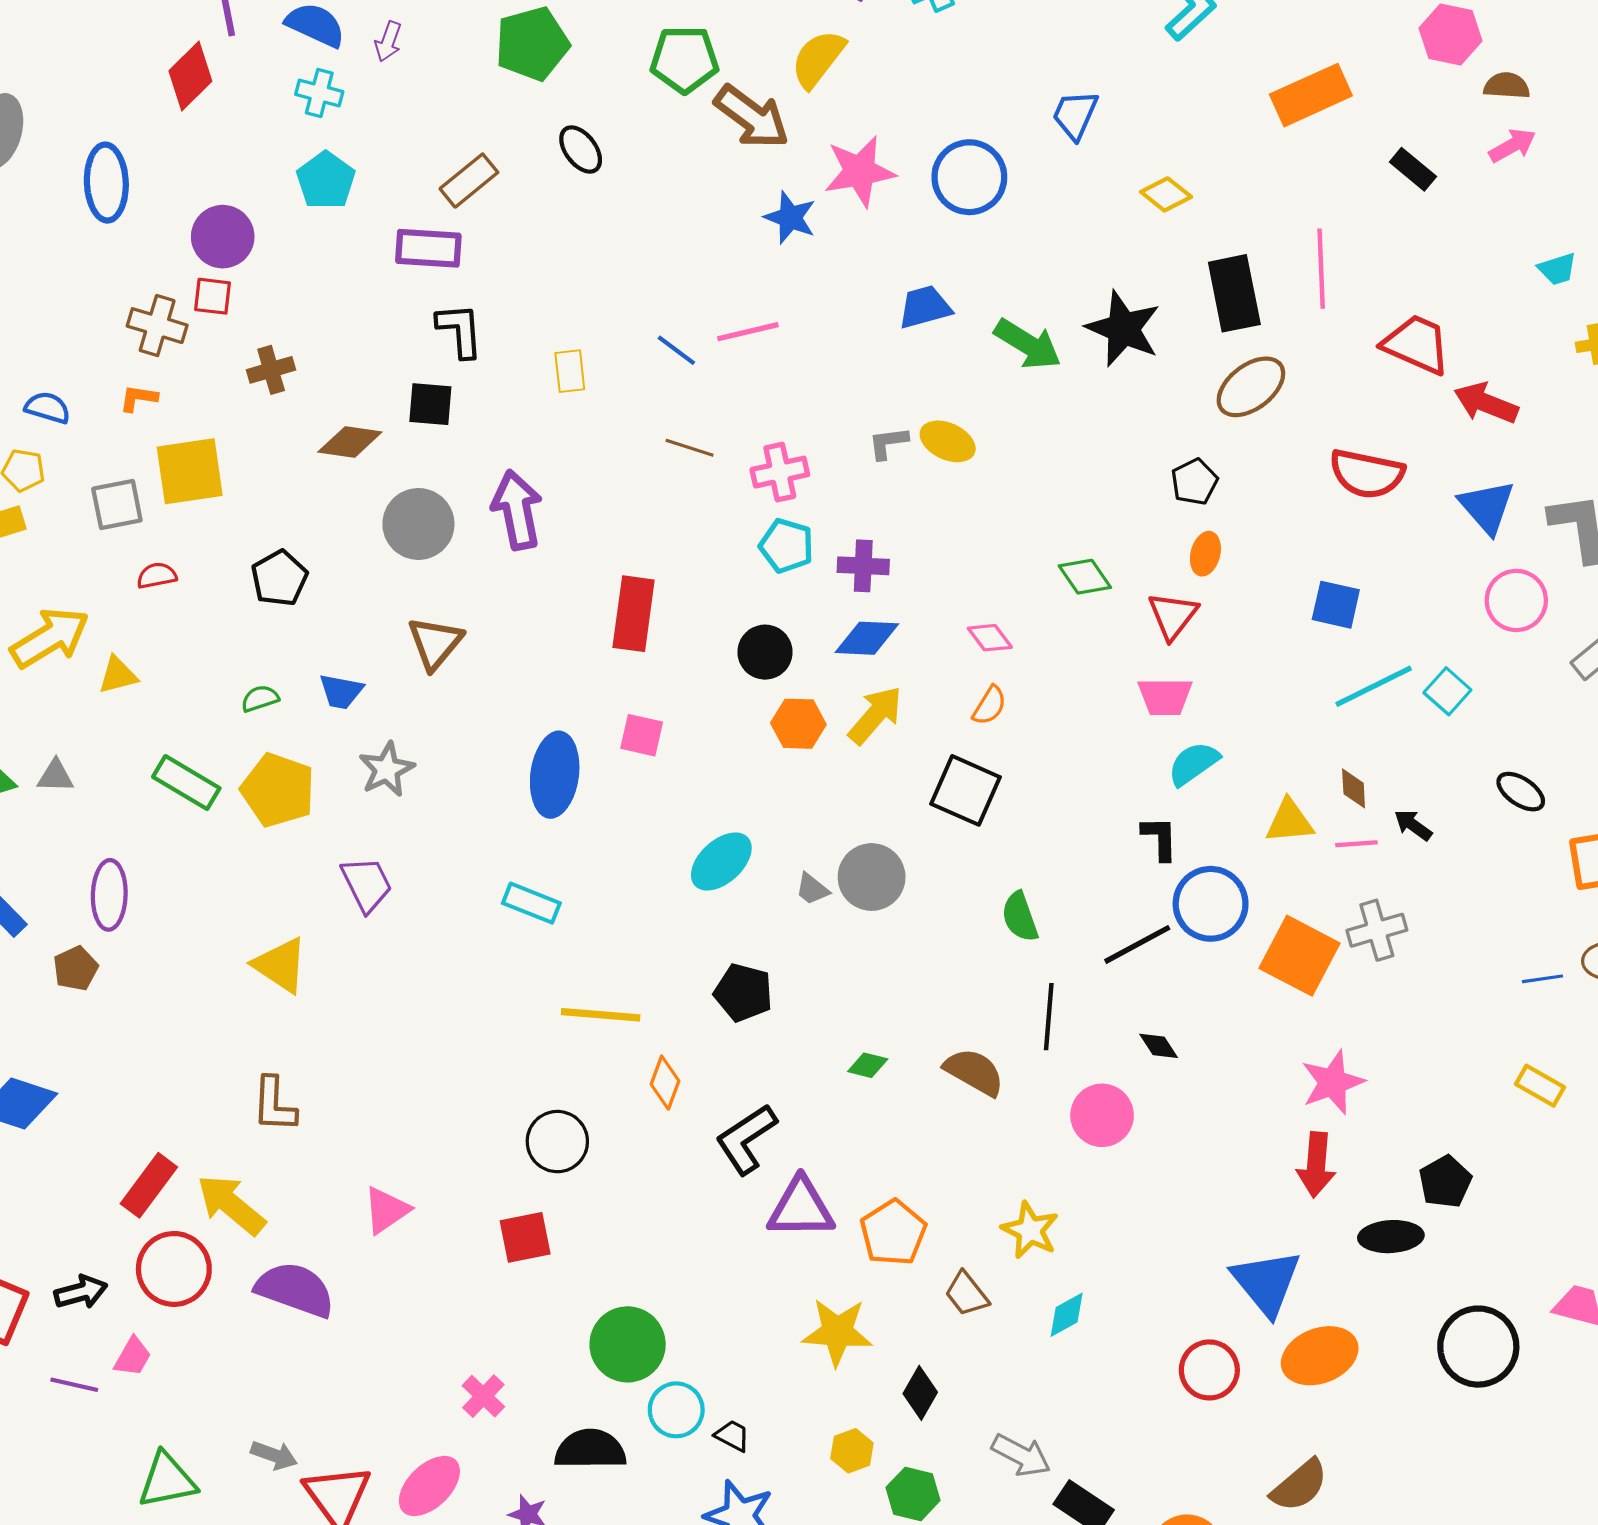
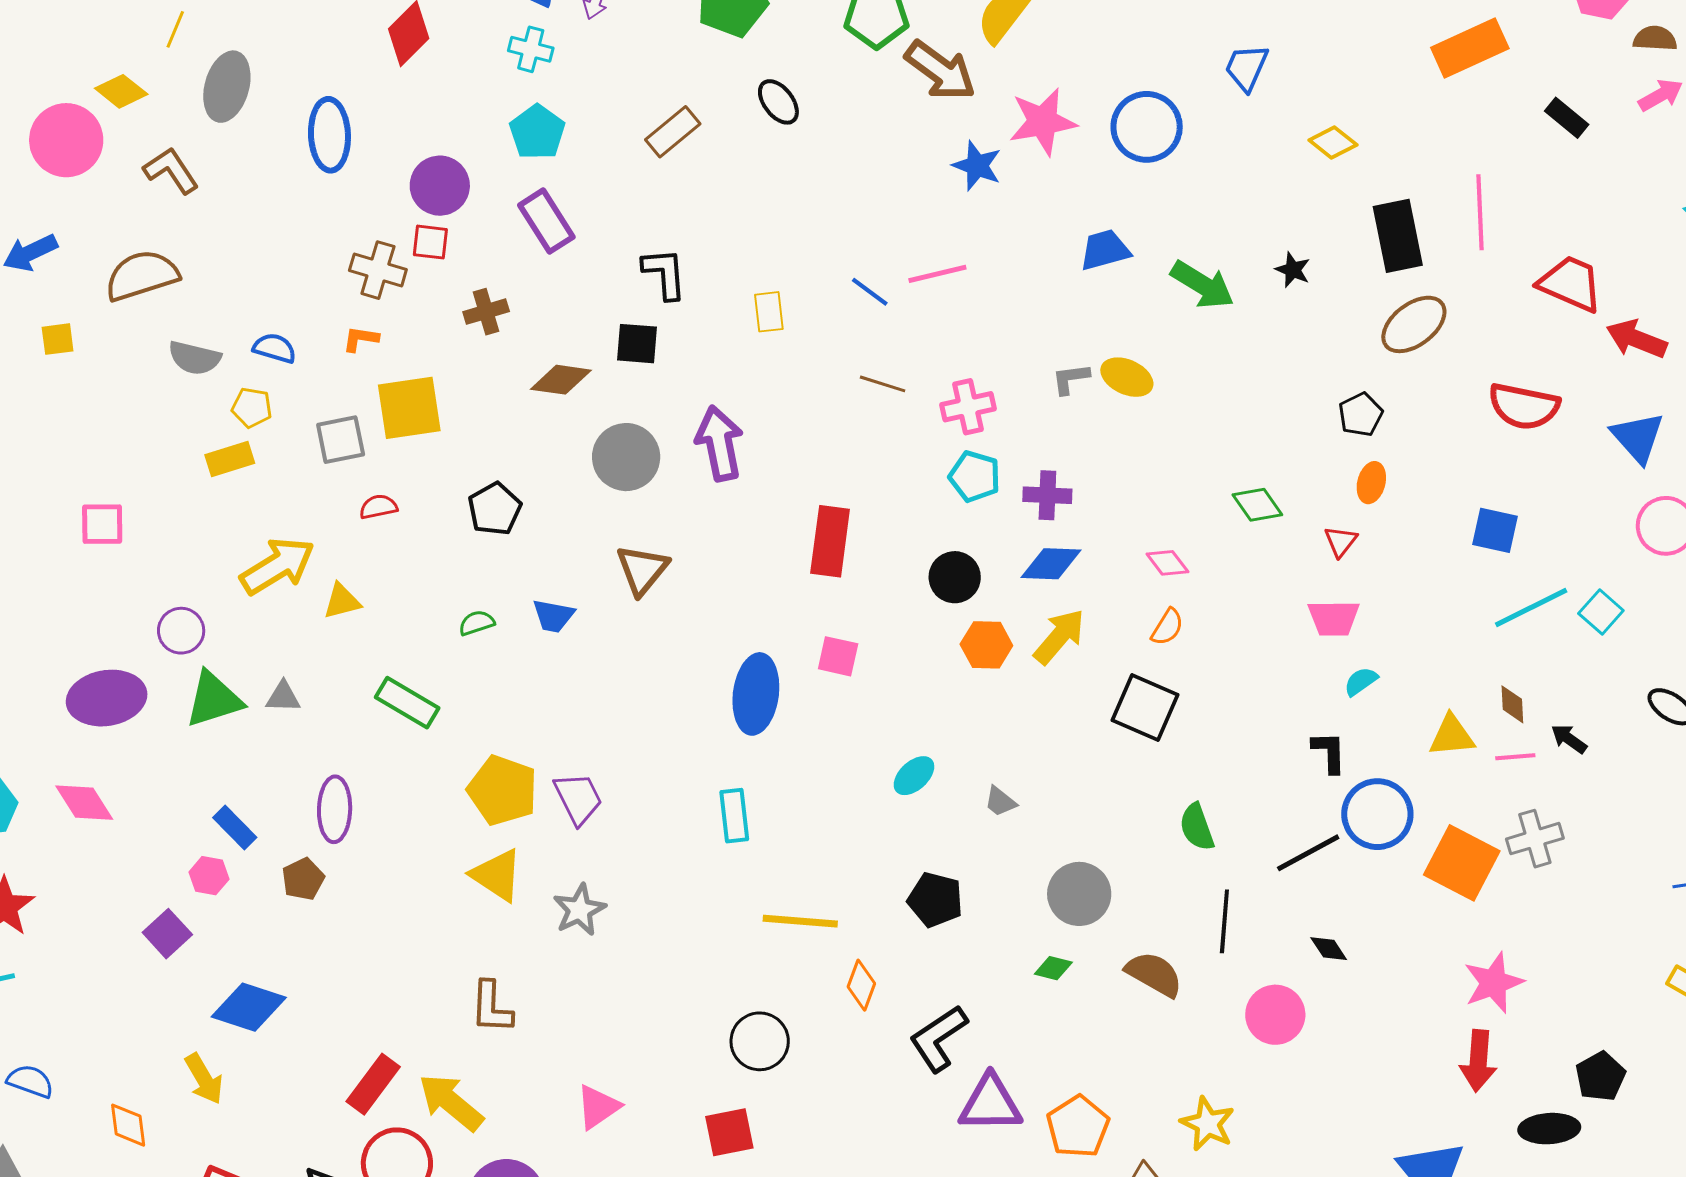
purple rectangle: (428, 248) -> (546, 221), moved, turned 54
black star: (1123, 329) -> (1293, 270), size x0.5
red triangle: (1173, 616) -> (1341, 541), size x0.7
cyan semicircle: (1193, 764) -> (1361, 681), size x0.7
gray star: (387, 769) -> (579, 910), moved
yellow pentagon: (278, 790) -> (503, 790), moved
cyan ellipse: (721, 861) -> (914, 776), size x0.7
gray circle: (872, 877) -> (1079, 894), moved
cyan rectangle: (531, 903) -> (734, 816), turned 62

